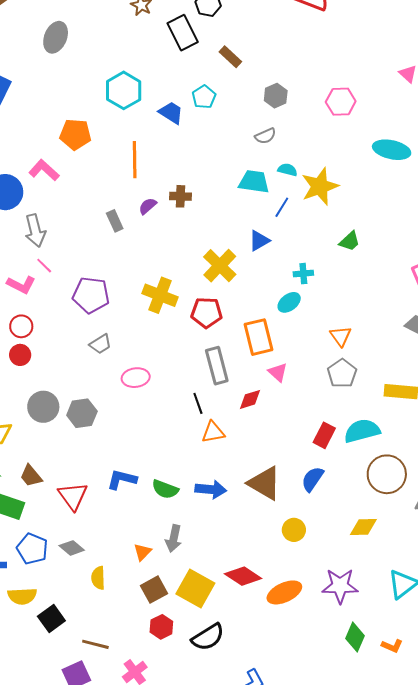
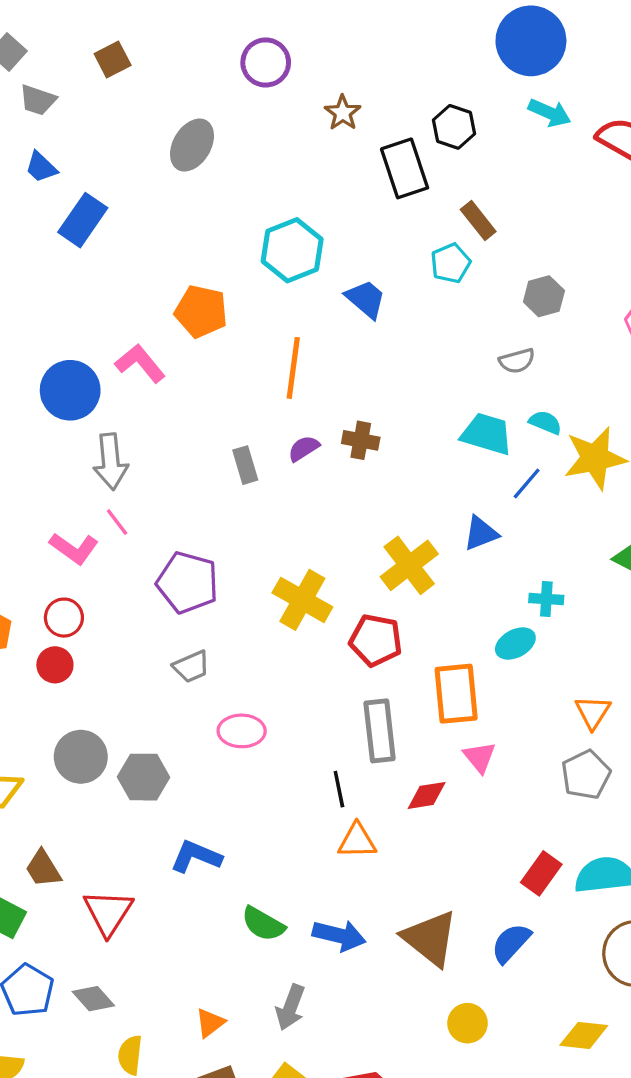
cyan pentagon: (204, 97) -> (451, 263), moved
blue L-shape: (122, 479) -> (196, 857), moved
gray arrow: (174, 538) -> (290, 1007), moved

